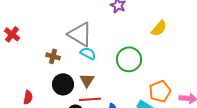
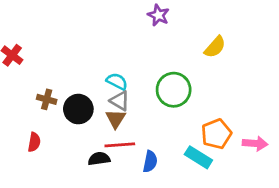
gray triangle: (80, 34) -> (120, 101), moved, size x0.6
brown cross: (53, 56) -> (47, 99), moved
black circle: (63, 84) -> (78, 109), moved

